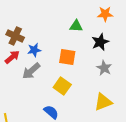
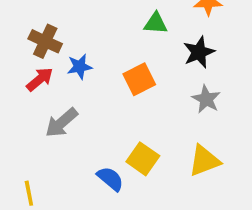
orange square: (67, 57) -> (139, 79), turned -36
gray arrow: (31, 71) -> (61, 123), moved
yellow square: (62, 86) -> (143, 159), moved

